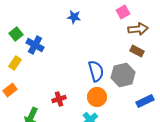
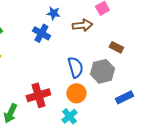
brown arrow: (138, 29) -> (82, 25), moved
blue cross: (35, 45) -> (41, 33), moved
red cross: (59, 99) -> (38, 95), size x1.6

